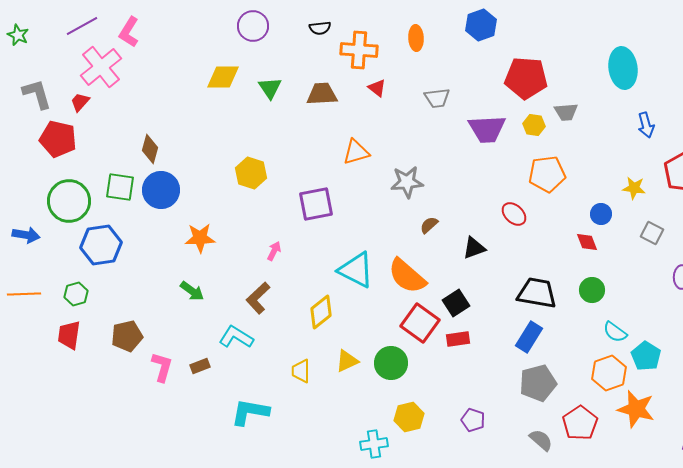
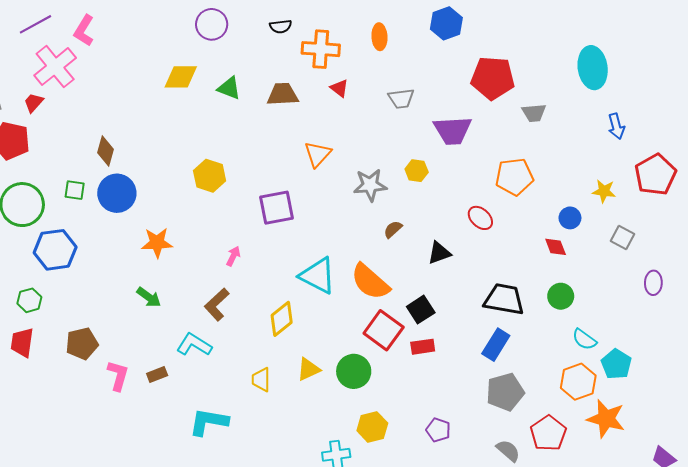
green triangle: (270, 88) -> (229, 88), turned -35
yellow hexagon: (534, 125) -> (417, 171), moved
orange triangle: (356, 152) -> (318, 154), turned -32
green square: (120, 187) -> (75, 190), size x0.7

